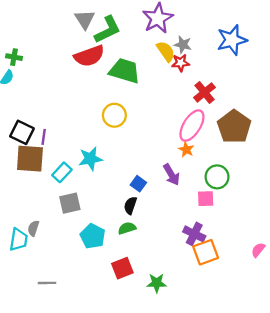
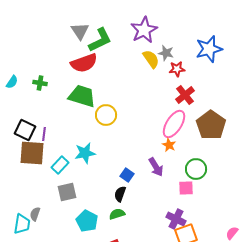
green cross: (14, 57) -> (40, 83), moved
red star: (181, 63) -> (177, 69), moved
green trapezoid: (125, 71) -> (82, 96), moved

